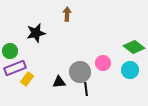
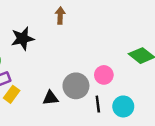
cyan circle: (130, 70) -> (123, 106), moved
black line: (86, 89) -> (98, 104), moved

